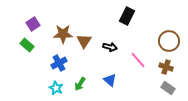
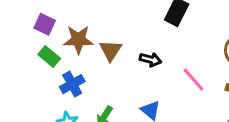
purple square: (33, 24) -> (45, 24), moved, turned -32
green rectangle: (27, 45) -> (49, 56), moved

